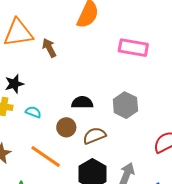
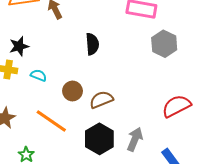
black semicircle: (82, 102) -> (92, 44), moved, turned 85
gray hexagon: (125, 105) -> (164, 44), moved

